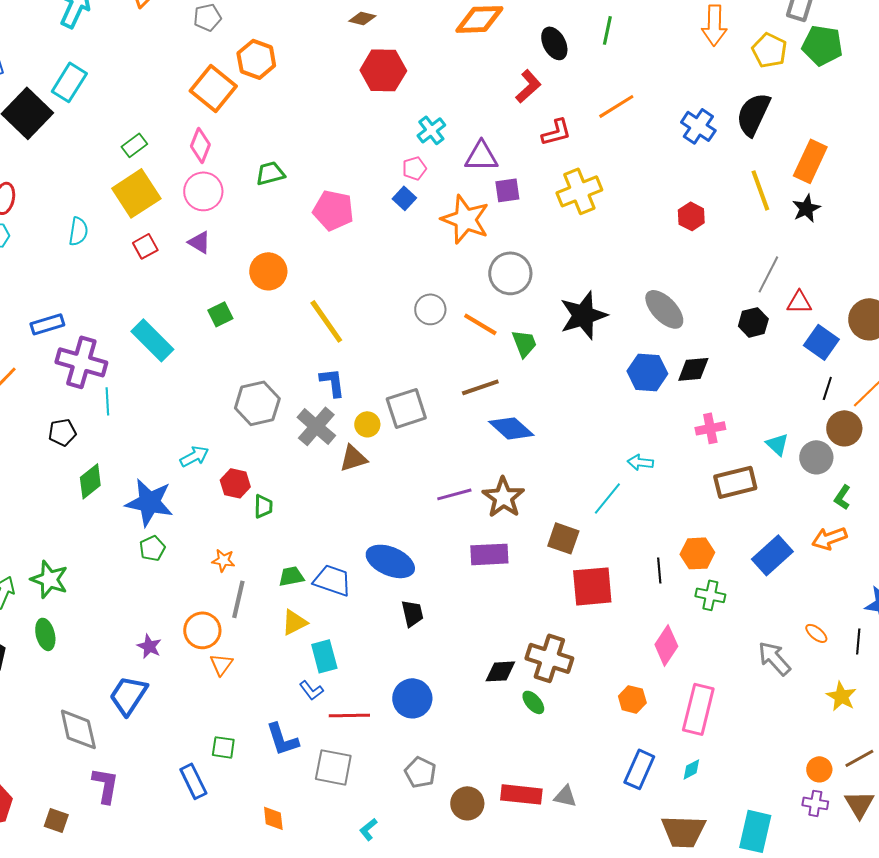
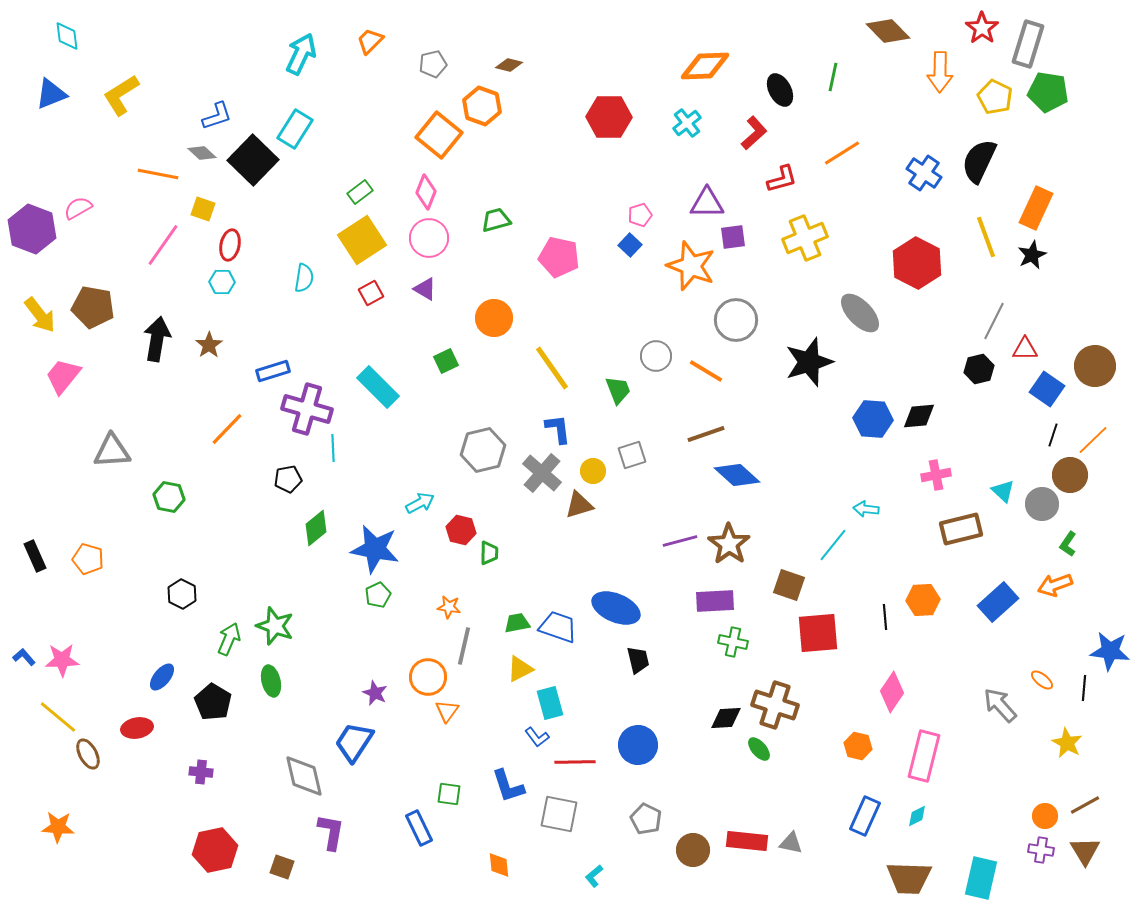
brown diamond: (362, 18) -> (509, 65), moved
cyan cross: (431, 130) -> (687, 123), moved
red hexagon: (691, 216) -> (917, 263), size x1.8
gray ellipse: (664, 309) -> (860, 313), moved
green trapezoid: (524, 343) -> (618, 390), moved
gray square: (406, 408) -> (632, 455), size x0.7
green cross: (710, 595) -> (733, 642), moved

